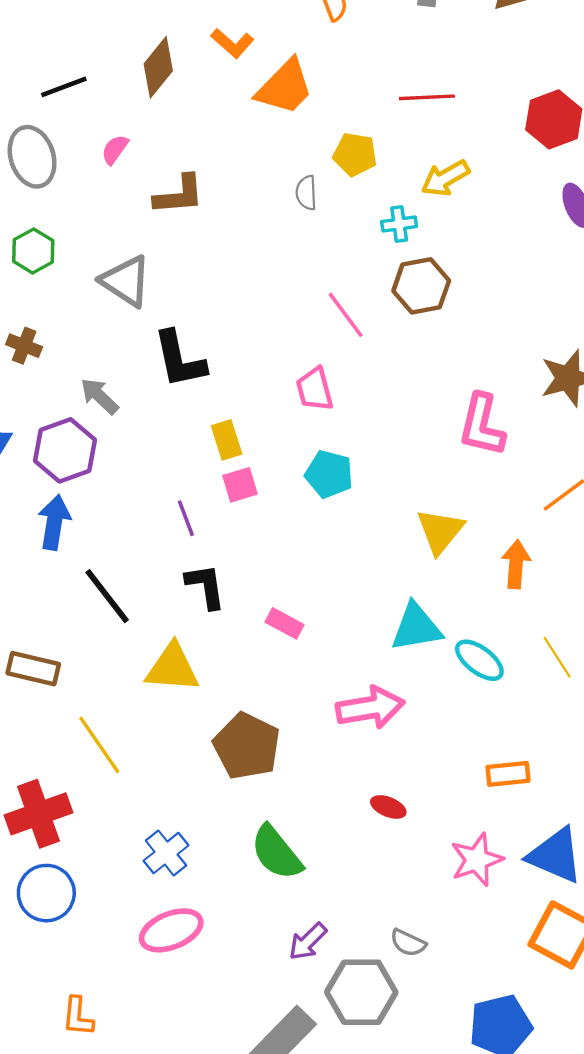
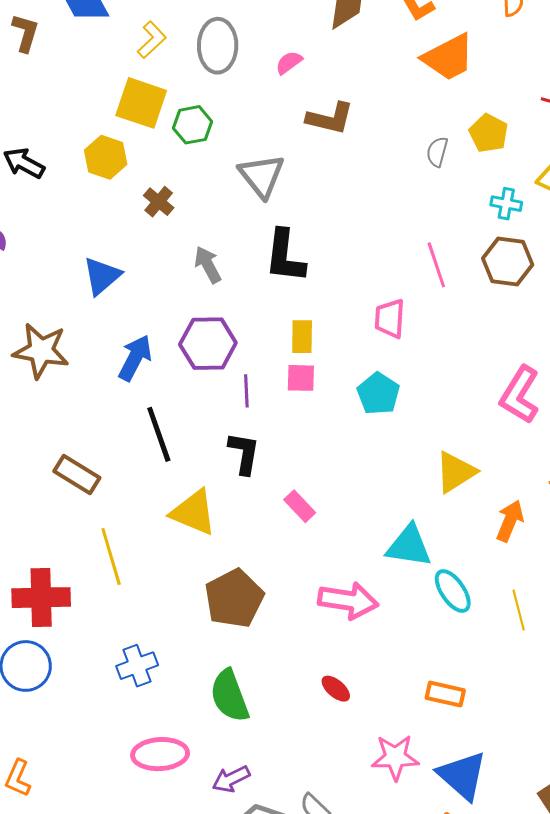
purple hexagon: (65, 450) -> (208, 344), moved
pink ellipse: (171, 930) -> (160, 754), moved

